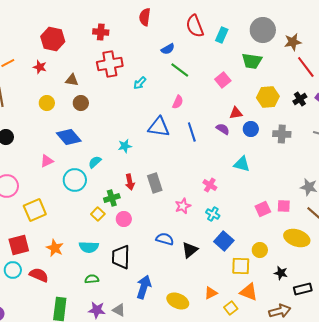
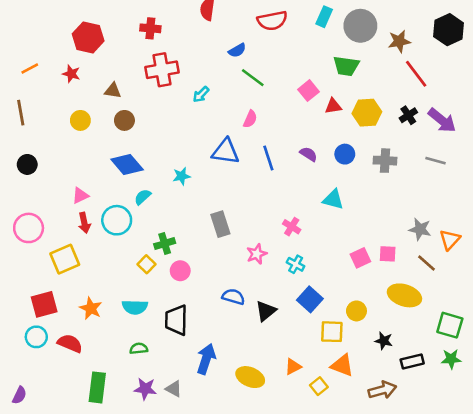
red semicircle: (195, 26) -> (272, 21), turned -80
cyan rectangle: (222, 35) -> (324, 17), moved
red triangle: (236, 113) -> (333, 106), moved
blue diamond: (69, 137) -> (127, 164), moved
red arrow: (130, 182) -> (84, 223), moved

